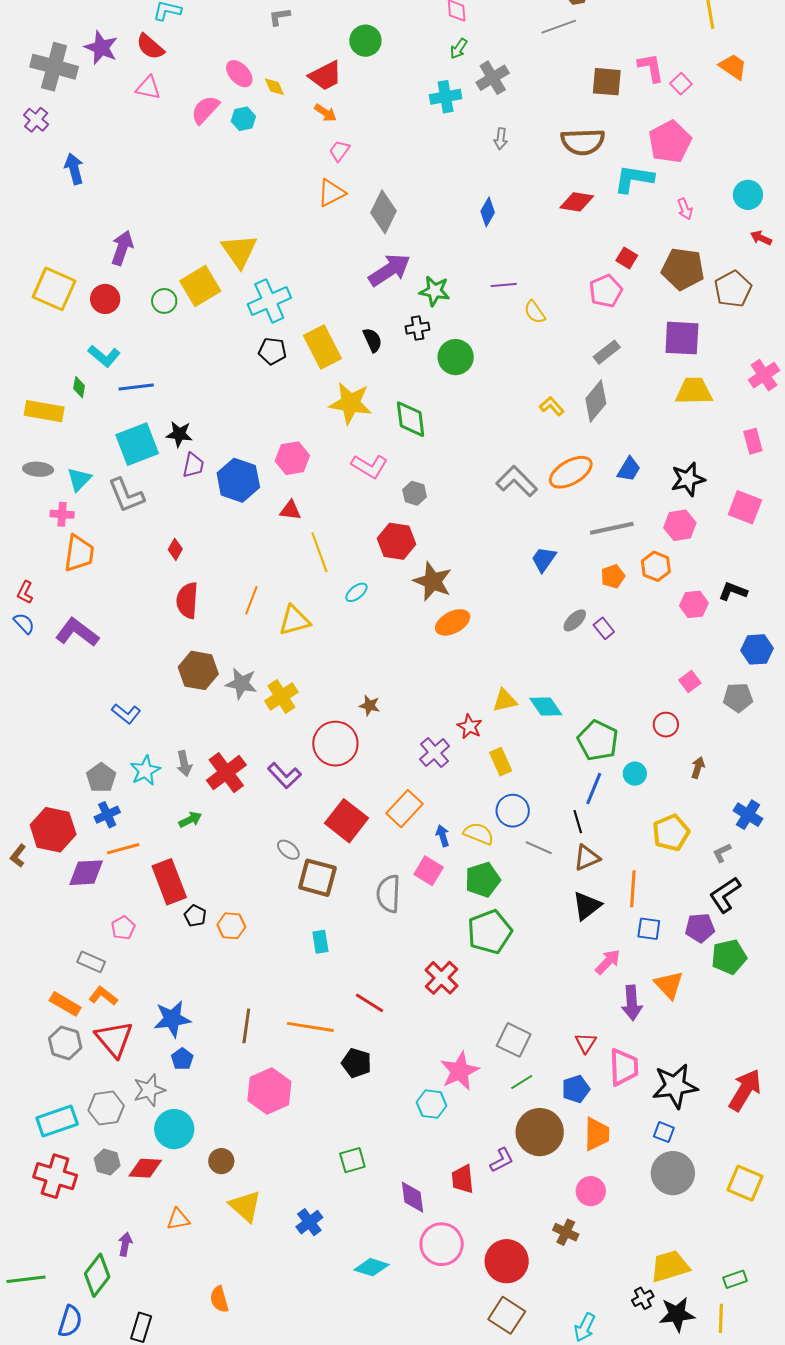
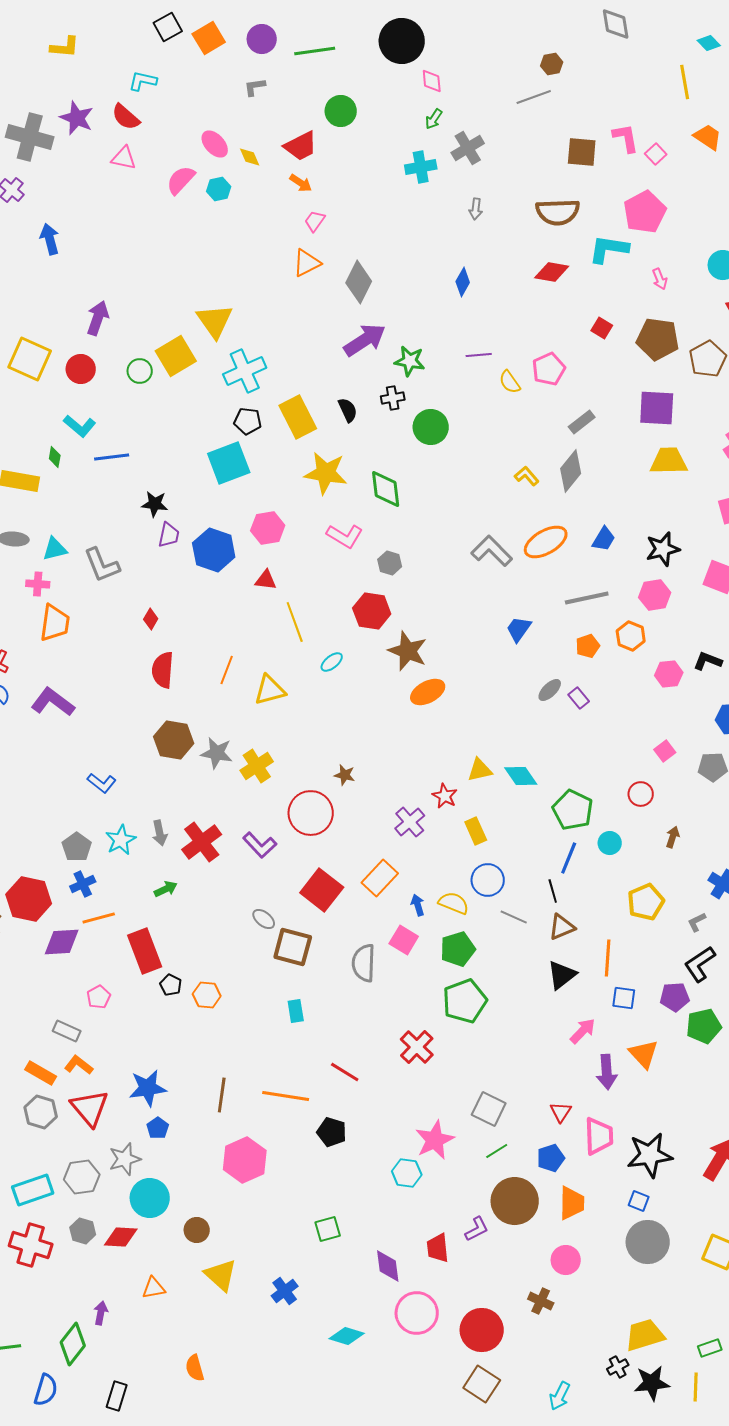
pink pentagon: (606, 291) -> (549, 369), moved
cyan square: (137, 444) -> (229, 463), moved
cyan triangle: (79, 479) -> (55, 549), turned 32

